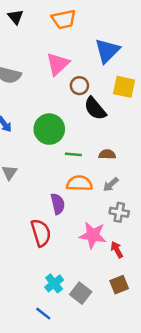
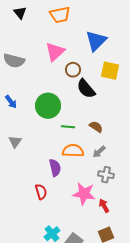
brown semicircle: (107, 154) -> (96, 127), turned 32
red semicircle: (41, 233) -> (41, 192), size x0.7

